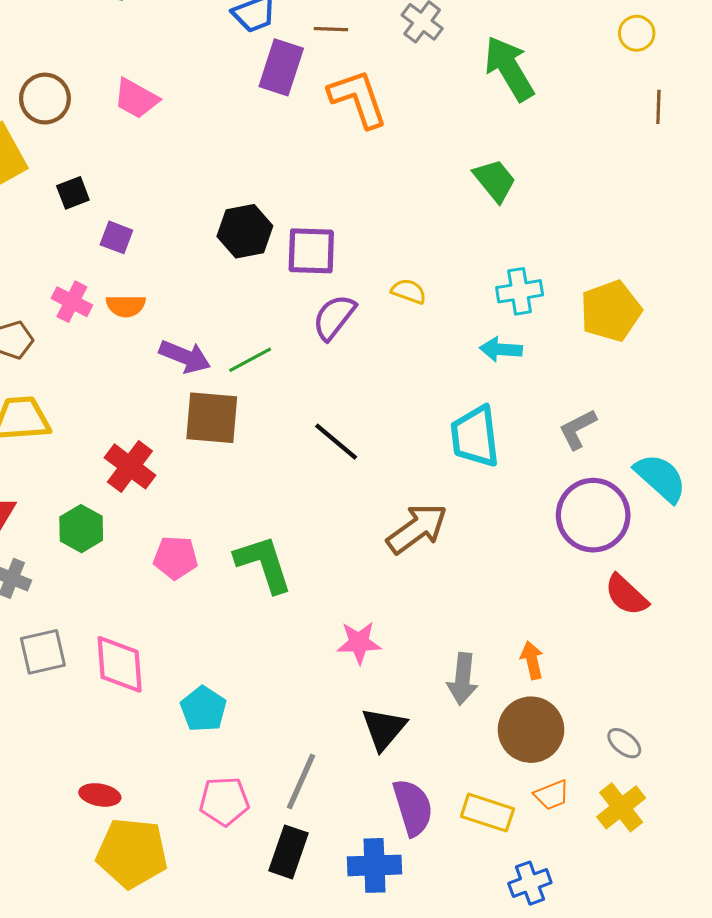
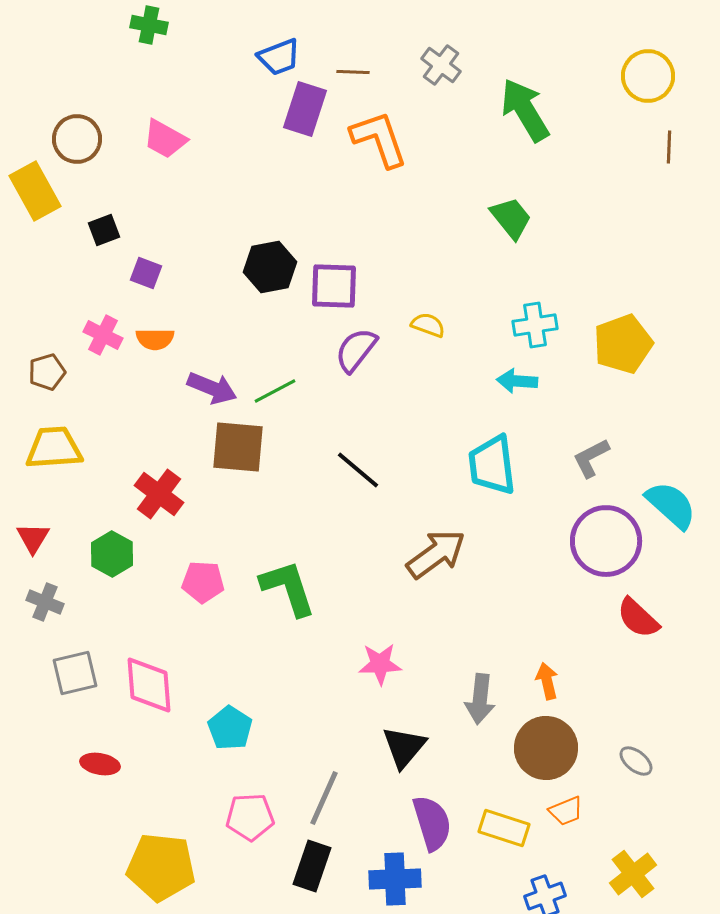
yellow circle: (637, 33) -> (648, 76), size x1.5
red ellipse: (100, 795) -> (100, 764), moved
yellow cross: (621, 807) -> (633, 874), moved

